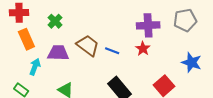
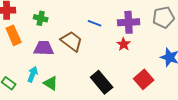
green cross: (55, 21) -> (41, 18), turned -32
blue line: (112, 51) -> (95, 23), moved
cyan arrow: (35, 67) -> (33, 74), moved

